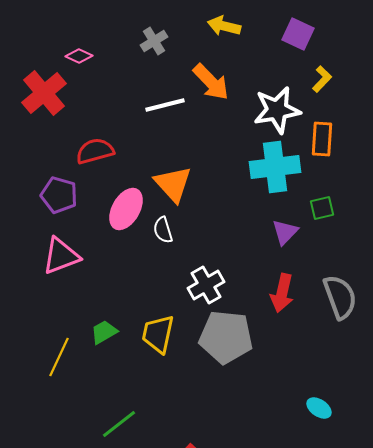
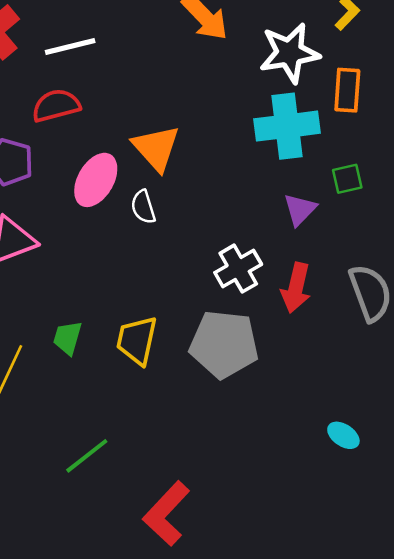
white line: (165, 105) -> (70, 47), moved
white cross: (206, 285) -> (238, 269), moved
green trapezoid: (104, 332) -> (68, 338), turned -44

